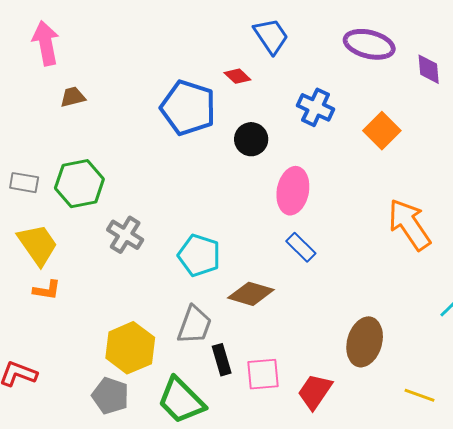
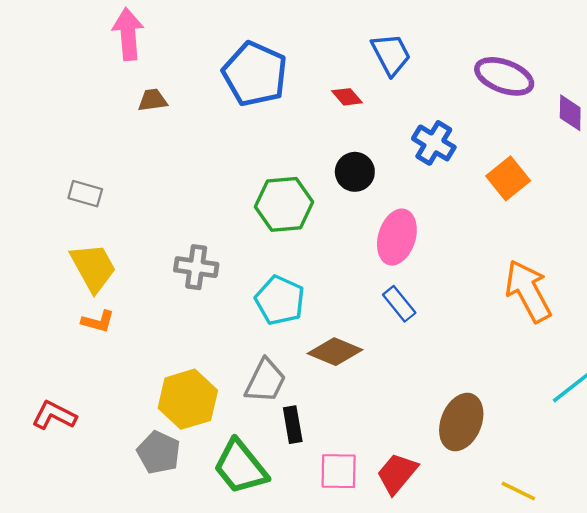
blue pentagon: (188, 108) -> (255, 74), moved
green hexagon: (79, 184) -> (284, 204), moved
gray cross: (125, 235) -> (196, 267), turned -30
pink square: (263, 374) -> (339, 471), moved

